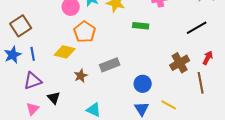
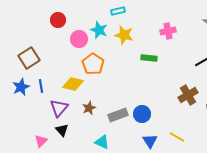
gray rectangle: (110, 65) -> (118, 115), moved
purple triangle: (33, 81) -> (59, 108), moved, turned -30
blue circle: (143, 84) -> (142, 114), moved

